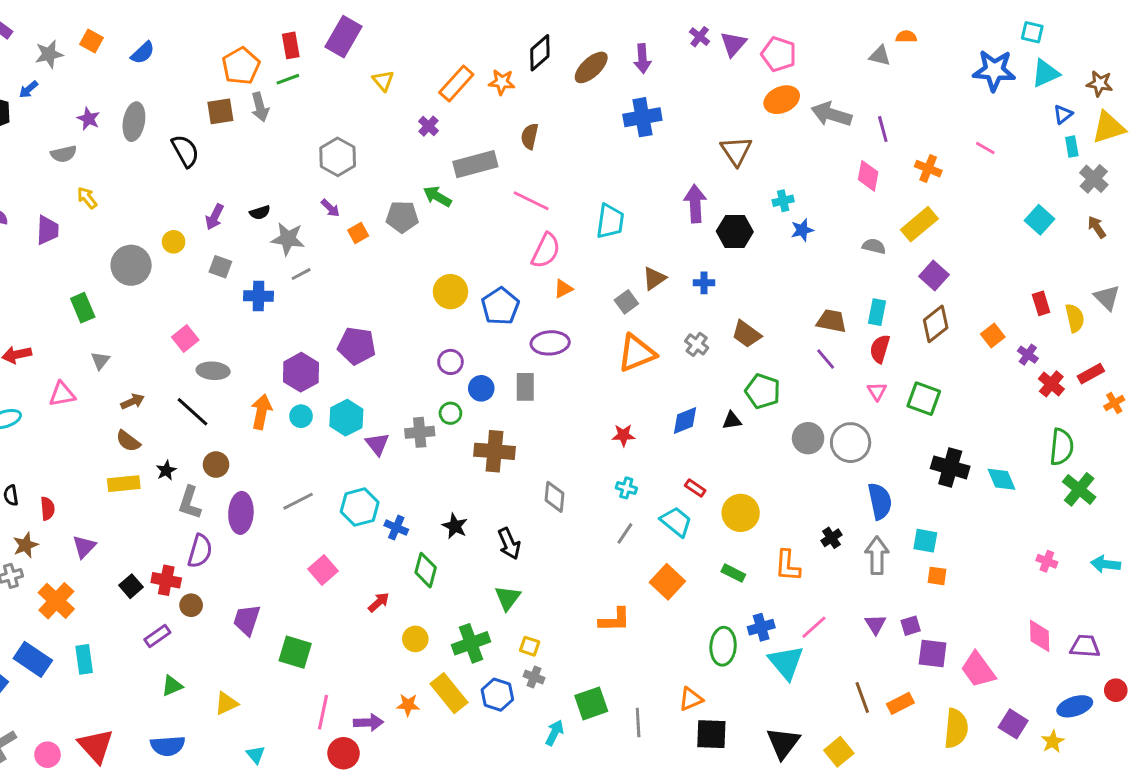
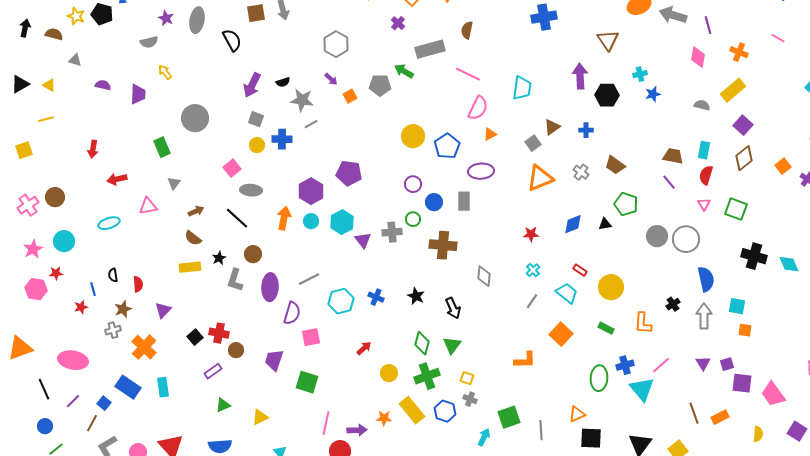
purple arrow: (215, 217) -> (252, 85), size x1.4
yellow circle: (174, 242) -> (257, 145), moved
cyan cross: (626, 488) -> (533, 270), turned 32
cyan hexagon: (360, 507) -> (341, 301), moved
purple semicircle: (200, 551) -> (292, 313), moved
pink square: (323, 570) -> (311, 337), moved, turned 30
green diamond: (426, 570) -> (422, 343), moved
yellow semicircle: (956, 728) -> (758, 434), size x0.6

